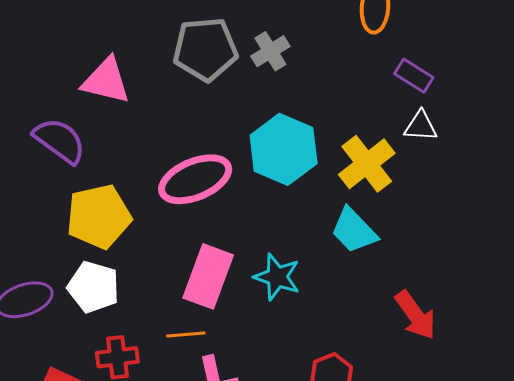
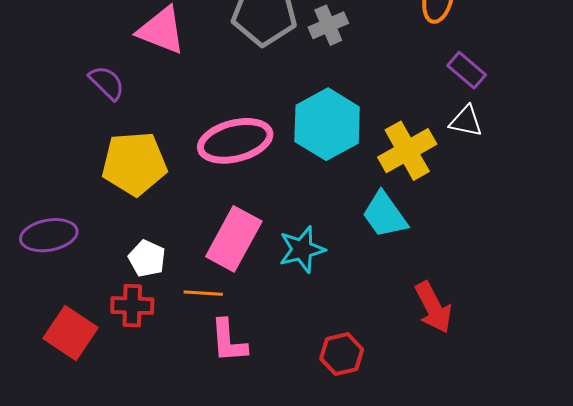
purple semicircle: (60, 141) -> (107, 83), size x0.7
cyan star: (277, 277) -> (302, 249), turned 30
white pentagon: (93, 287) -> (147, 258), moved, size x0.7

